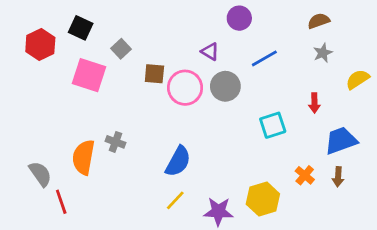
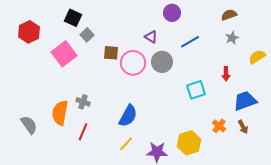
black square: (81, 28) -> (73, 18), moved
pink square: (89, 75) -> (64, 54), turned 35
brown arrow: (338, 177) -> (243, 127), turned -32
red line: (61, 202) -> (83, 132), moved, turned 42

